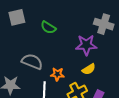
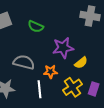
purple star: (86, 45) -> (63, 48), moved

